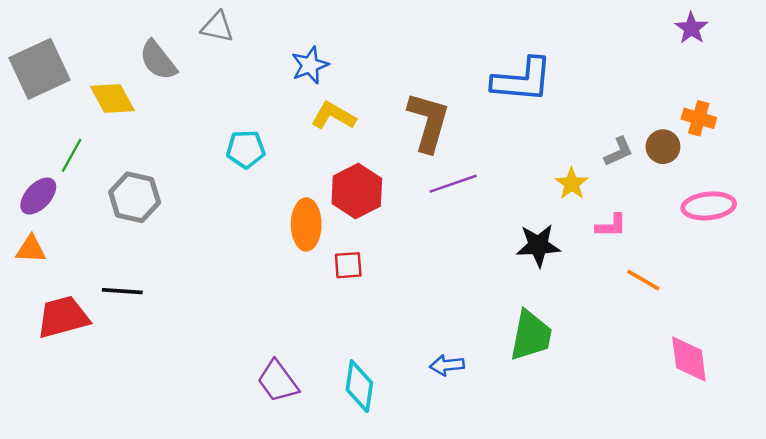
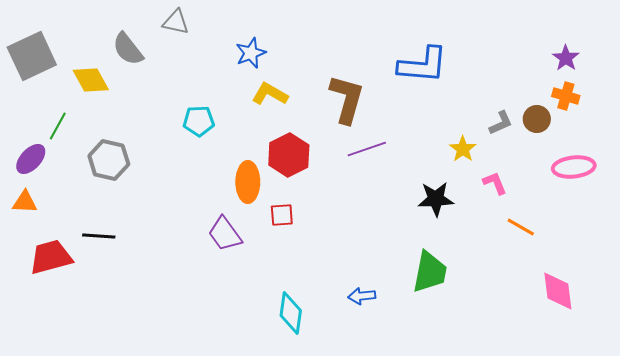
purple star: (691, 28) -> (566, 58), moved
pink L-shape: (611, 226) -> (495, 183), turned -112
purple trapezoid: (278, 381) -> (225, 234), moved

